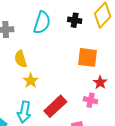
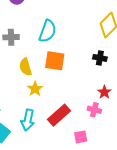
black cross: (75, 20) -> (100, 58), moved
orange square: (88, 57) -> (55, 61), moved

